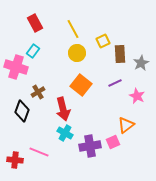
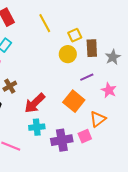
yellow circle: (77, 53) -> (68, 54), moved
orange square: (81, 85) -> (74, 101), moved
red arrow: (63, 109) -> (35, 103), turned 60
cyan cross: (65, 133) -> (37, 127), turned -35

